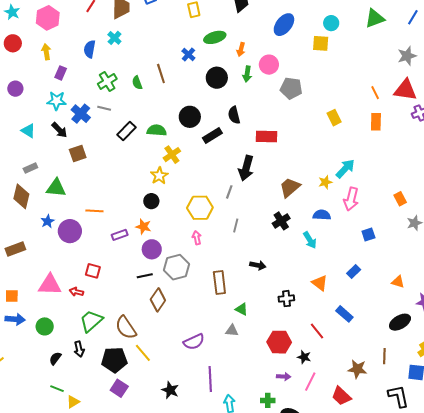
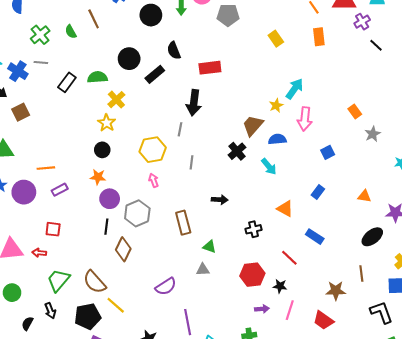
brown trapezoid: (290, 187) -> (253, 125), moved
purple rectangle: (120, 235) -> (60, 190), moved
black line: (145, 276) -> (106, 227), turned -63

